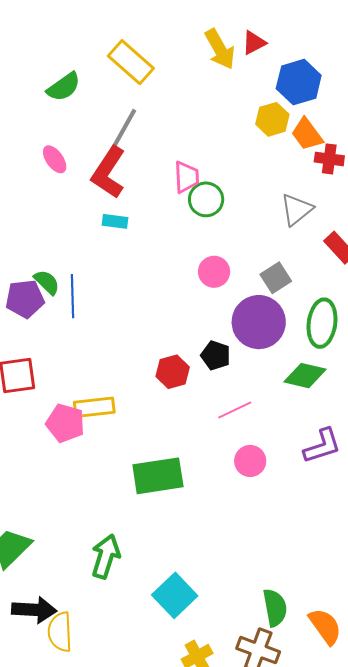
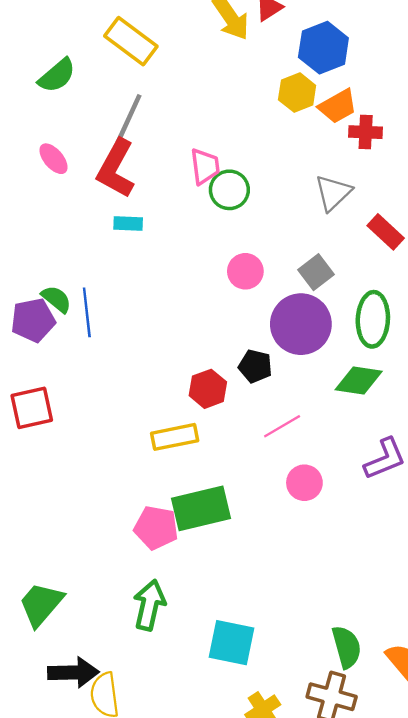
orange trapezoid: (307, 134) -> (338, 106), turned -78
yellow rectangle: (94, 407) -> (175, 437), moved
pink pentagon: (65, 423) -> (156, 528), moved
cyan square: (175, 595) -> (232, 643), turned -30

